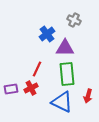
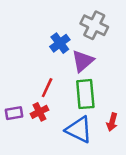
gray cross: (74, 20) -> (94, 25), size x1.5
purple triangle: (65, 48) -> (83, 61), turned -42

